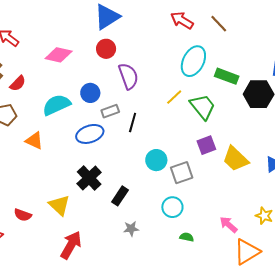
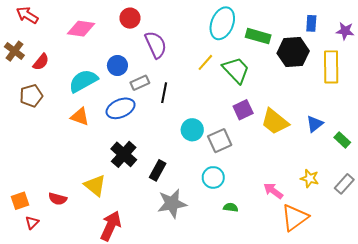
orange triangle: (34, 141) -> (80, 117), moved
gray star: (131, 229) -> (172, 204), size x1.8

